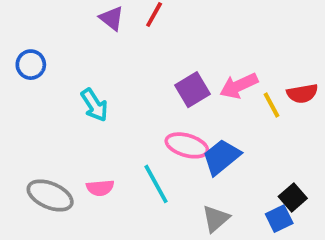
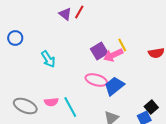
purple triangle: (112, 18) -> (65, 14), moved
pink arrow: (239, 86) -> (113, 55), moved
yellow line: (272, 105) -> (122, 45), moved
cyan line: (156, 184) -> (70, 107), moved

